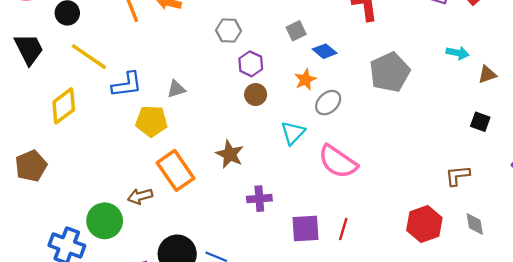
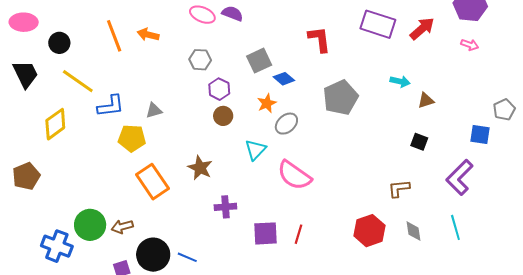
gray square: (296, 31) -> (259, 61), size x1.4
brown arrow: (140, 196) -> (122, 227), moved

